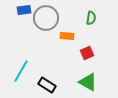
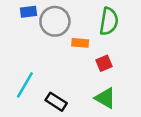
green semicircle: (91, 18) -> (109, 21), size x1.6

